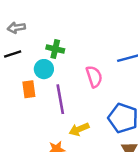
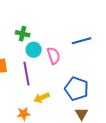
cyan circle: (44, 69) -> (34, 50), moved

